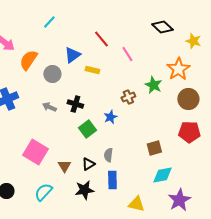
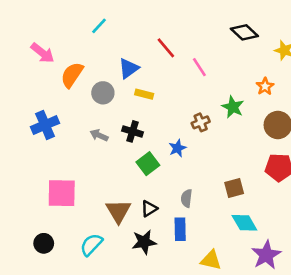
orange star: (178, 69) -> (265, 86), size x0.6
yellow rectangle: (92, 70) -> (144, 94), moved
pink square: (35, 152) -> (62, 193), moved, turned -30
gray semicircle: (108, 155) -> (187, 198), moved
brown triangle: (64, 166) -> (118, 211), size x1.5
cyan diamond: (162, 175) -> (244, 223), turned 70

